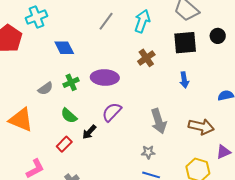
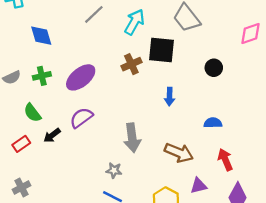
black circle: (218, 36) -> (214, 68), moved
black square: (185, 43) -> (162, 50), moved
purple ellipse: (105, 77) -> (81, 77), turned -52

